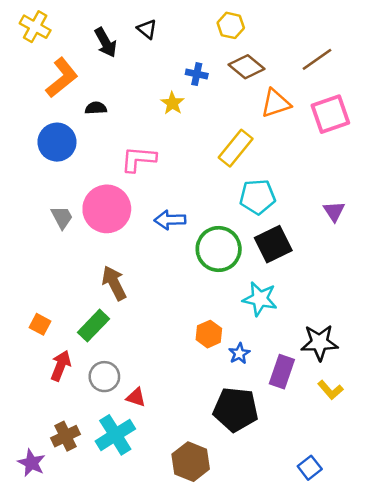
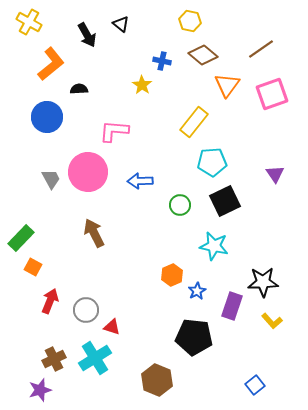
orange triangle: (276, 103) -> (227, 85), turned -36
green circle: (219, 249) -> (180, 205), size x0.6
green rectangle: (93, 326) -> (21, 238), moved
purple star: (31, 463) -> (40, 390), moved, turned 30

